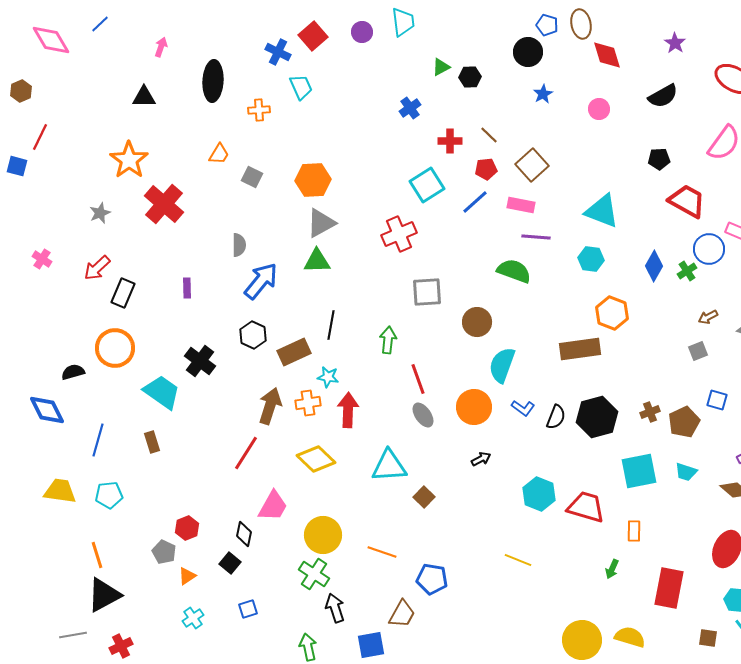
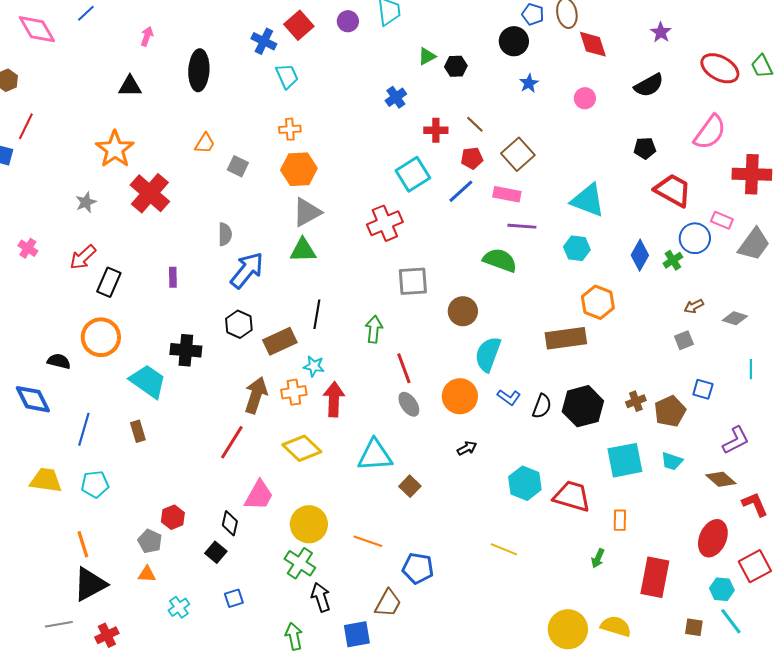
orange cross: (259, 110) -> (290, 129), moved
black cross: (200, 361) -> (186, 350), turned -32
black semicircle: (73, 372) -> (59, 361), turned 30
orange triangle: (187, 576) -> (147, 574), moved, turned 36

